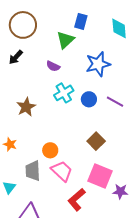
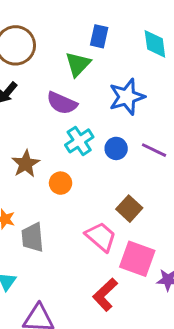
purple semicircle: (53, 66) -> (62, 103), size x1.5
orange circle: (50, 150) -> (61, 183), moved
gray trapezoid: (33, 171) -> (33, 237), moved
pink trapezoid: (62, 171) -> (101, 237), moved

